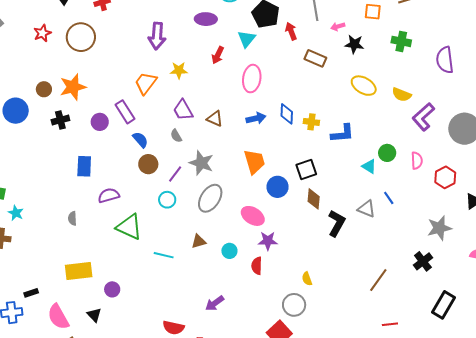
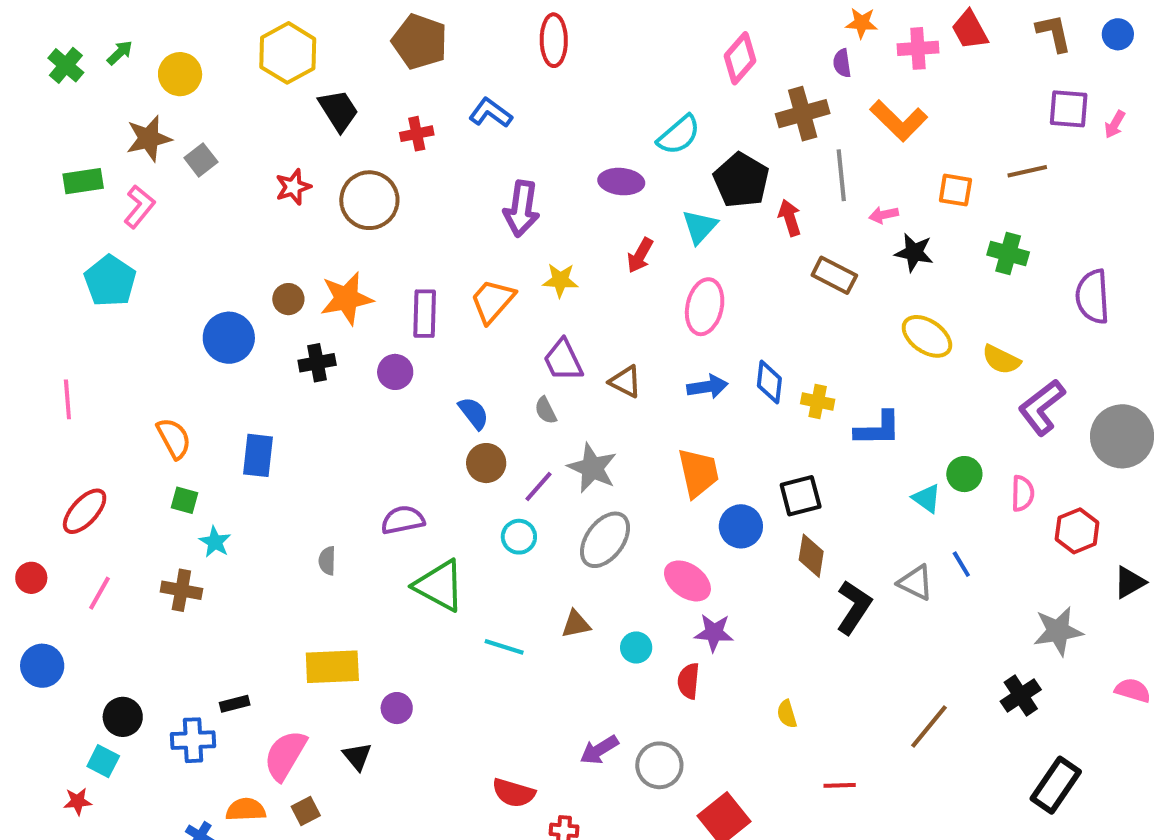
purple rectangle: (125, 112) -> (425, 314), moved, turned 30
blue rectangle: (84, 166) -> (258, 455), moved
gray circle: (294, 305) -> (659, 765), moved
pink semicircle: (58, 317) -> (285, 755), turned 56
red line: (390, 324) -> (840, 785), moved

